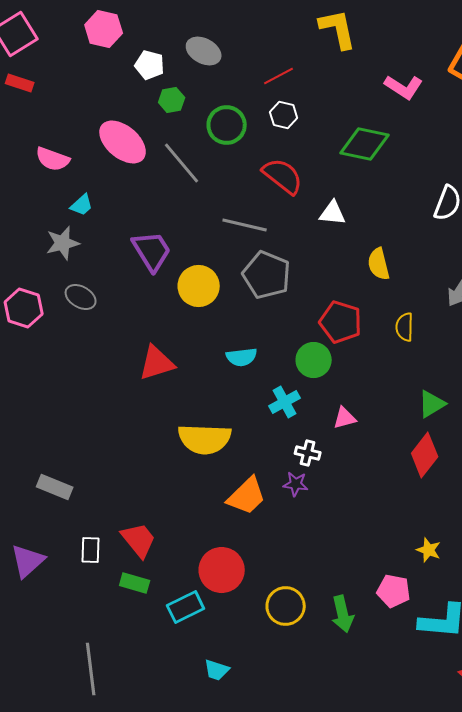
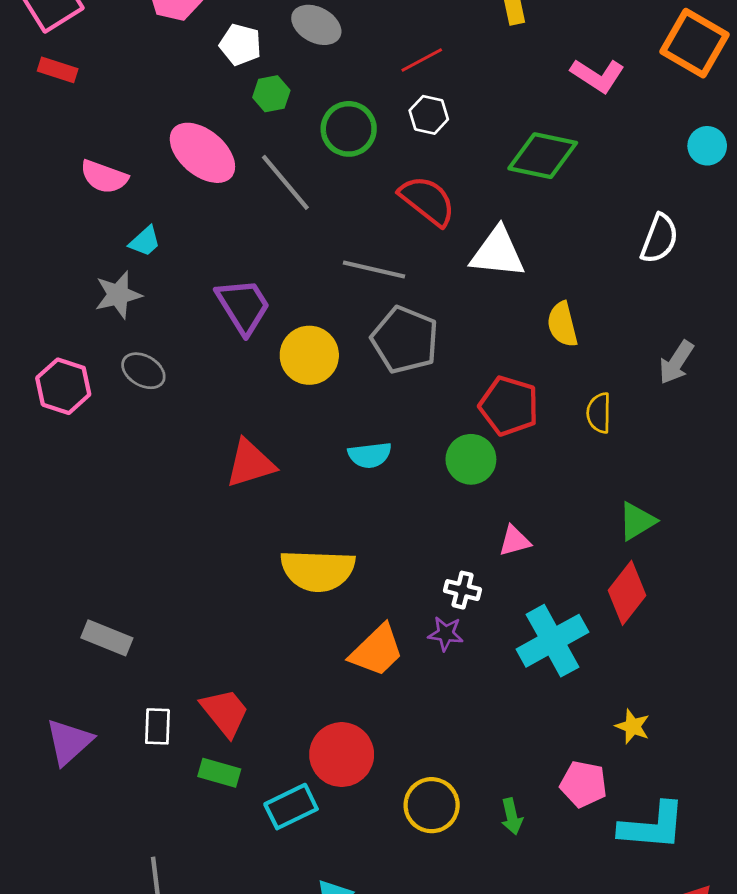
white triangle: (333, 213) -> (498, 253), size x1.5
cyan cross: (285, 402) -> (553, 641), moved, size x1.6
green arrow: (343, 614) -> (512, 816), size x0.7

